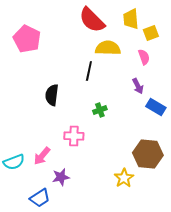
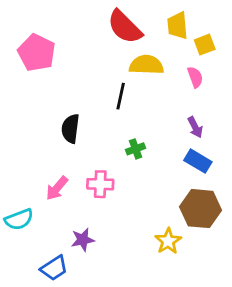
purple arrow: (138, 86) -> (195, 127), moved
blue rectangle: (156, 107) -> (198, 161), moved
pink arrow: (42, 156) -> (57, 188), moved

